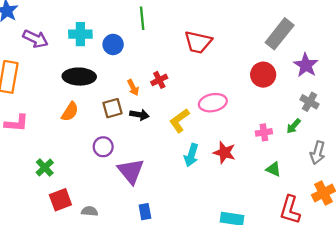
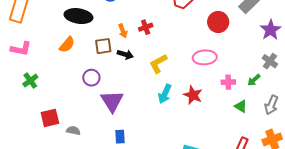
red circle: (263, 75) -> (218, 22), moved
pink ellipse: (213, 103) -> (205, 57), moved
green cross: (45, 168) -> (30, 81), moved
green triangle: (273, 169) -> (241, 106), moved

